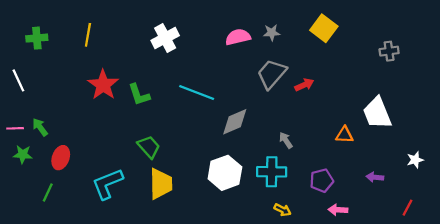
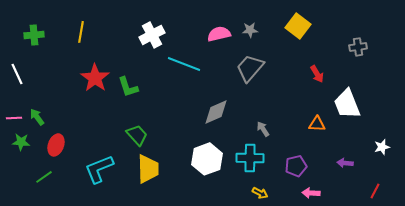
red arrow: (304, 85) -> (317, 74), moved, turned 84
cyan line: (197, 92) -> (184, 64), moved
green line: (48, 192) -> (44, 177), turned 30

